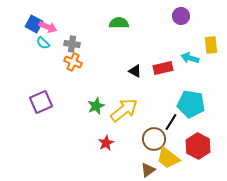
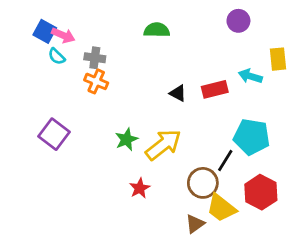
purple square: (41, 102) -> (54, 134), turned -30

